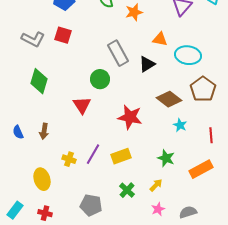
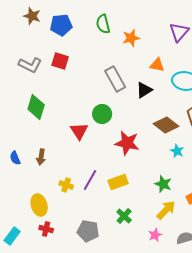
green circle: (100, 79) -> (102, 114), moved
yellow arrow: (156, 185) -> (166, 210), moved, size x1.5
red cross: (45, 213) -> (46, 229), moved

